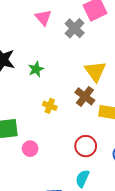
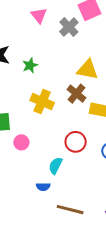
yellow triangle: (95, 71) -> (88, 70), turned -45
yellow cross: (50, 106) -> (42, 102), size x1.6
cyan semicircle: (82, 179) -> (55, 166), moved

